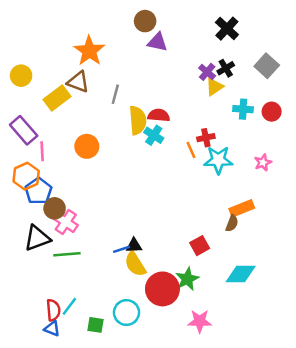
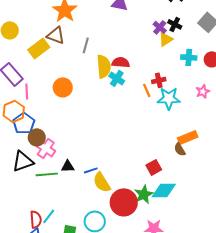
black cross: (226, 68) -> (175, 24), turned -32
pink star: (263, 162) -> (203, 91), moved
brown semicircle: (232, 223) -> (180, 149), turned 128
black triangle: (134, 246) -> (68, 166), moved
cyan diamond: (241, 274) -> (164, 190), moved

